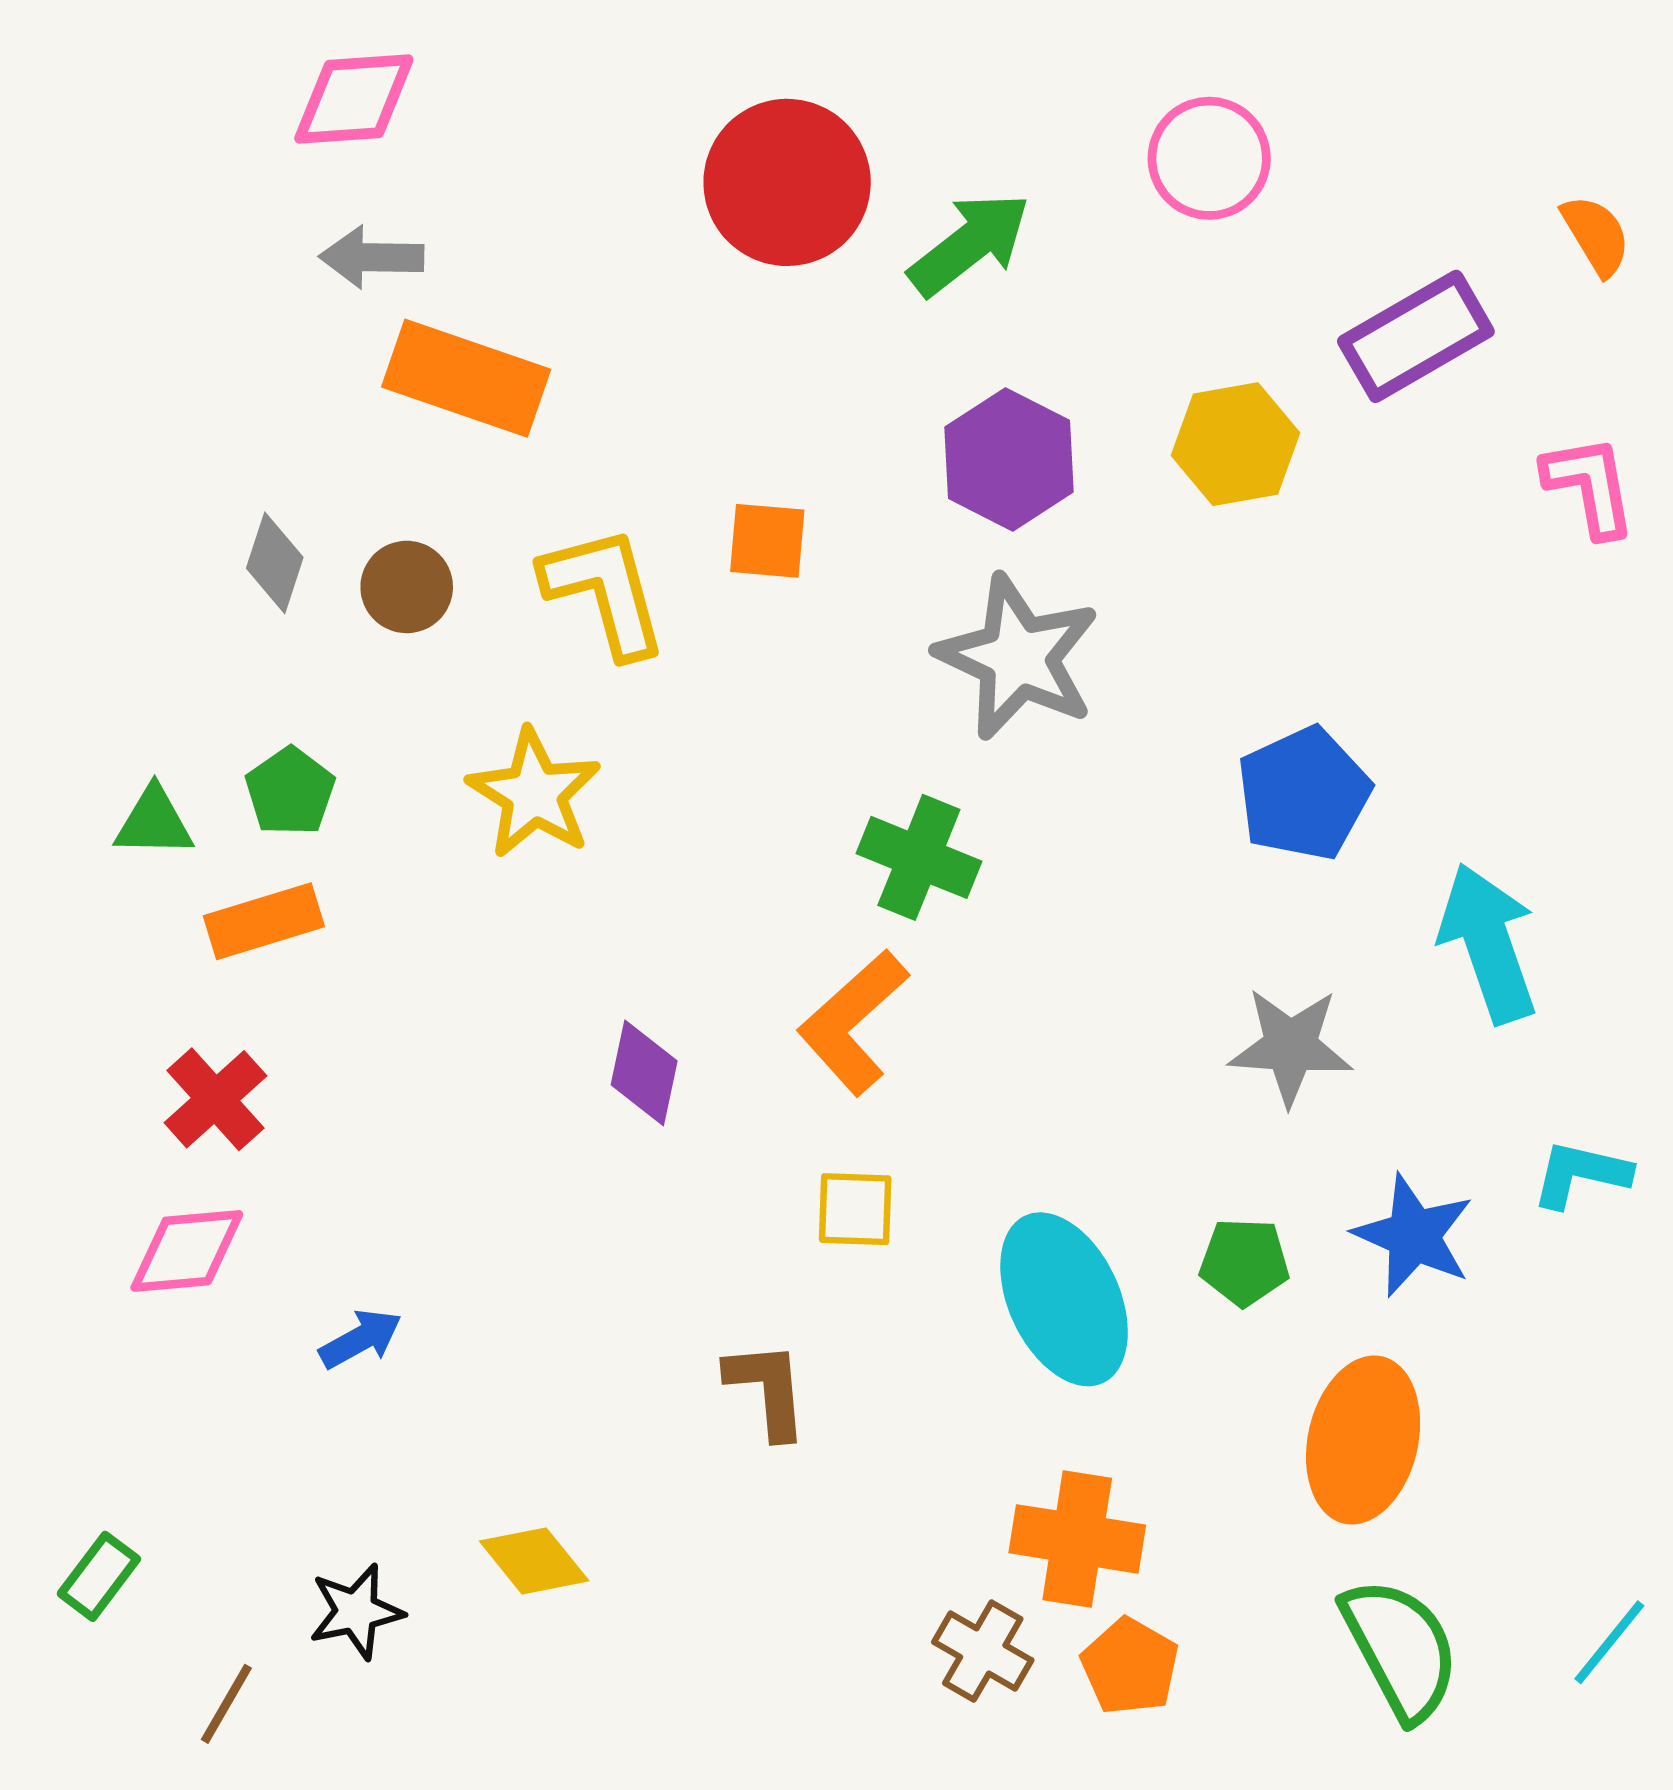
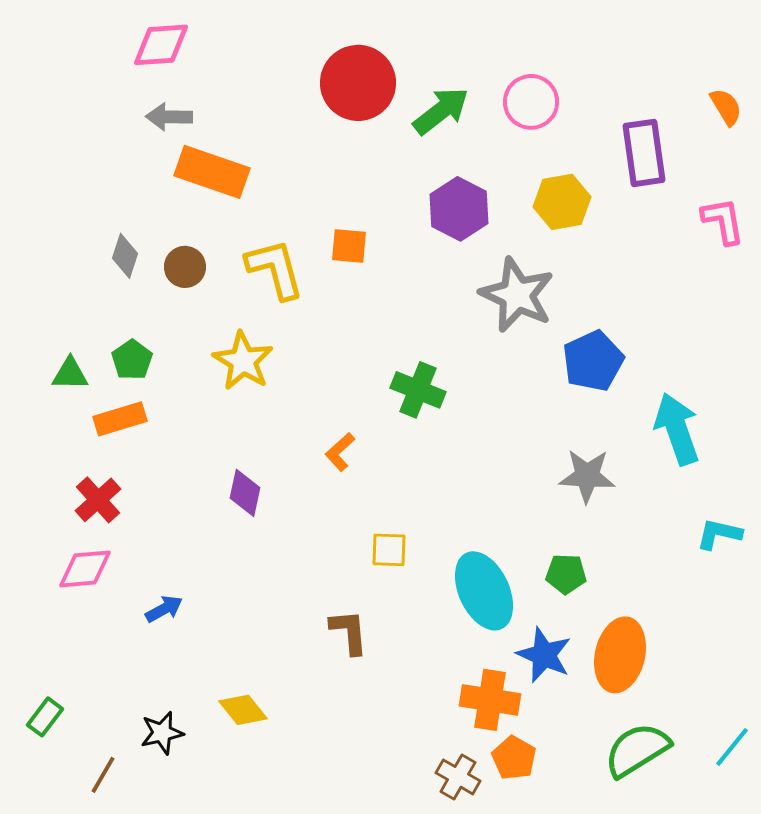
pink circle: (1209, 158) -> (531, 102), moved
purple rectangle: (1416, 336) -> (644, 153), turned -68
gray star: (1018, 657) -> (517, 295), moved
orange L-shape: (853, 1022) -> (340, 452), moved, size x0.6
purple diamond: (644, 1073) -> (245, 493), moved
blue star: (1414, 1236) -> (544, 655), moved
green semicircle: (1400, 1649) -> (637, 750), turned -94
brown cross: (983, 1651) -> (458, 777), moved

